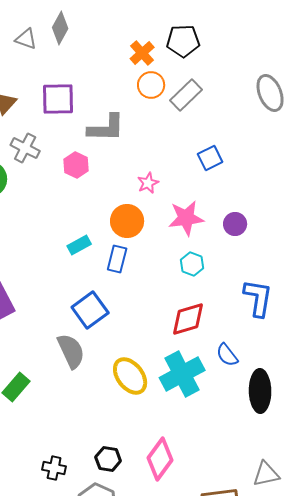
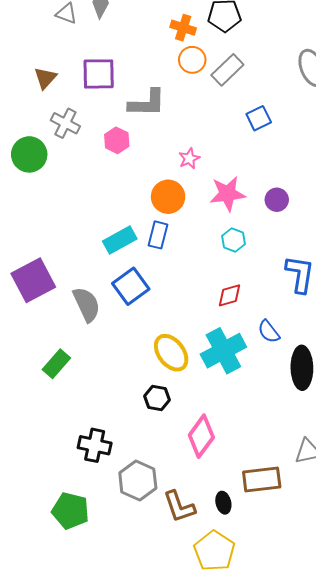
orange cross: (142, 53) -> (183, 28), turned -30
blue square: (210, 158) -> (259, 118), moved
cyan rectangle: (79, 245) -> (120, 240), moved, size x1.4
red diamond: (188, 319) -> (229, 295), size x0.7
gray semicircle: (71, 351) -> (87, 304), moved
black hexagon: (108, 459) -> (157, 398), moved
black cross: (54, 468) -> (95, 445), size x1.4

